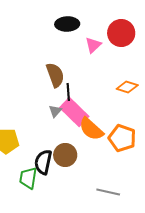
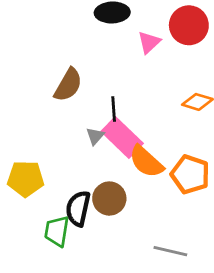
brown semicircle: (55, 75) -> (68, 85), moved, turned 50

